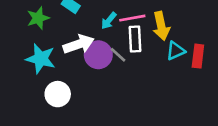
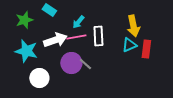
pink line: (132, 18) -> (76, 37), moved
yellow arrow: (161, 26) -> (133, 26), moved
purple circle: (98, 55) -> (71, 63), moved
gray line: (118, 55) -> (85, 64), moved

